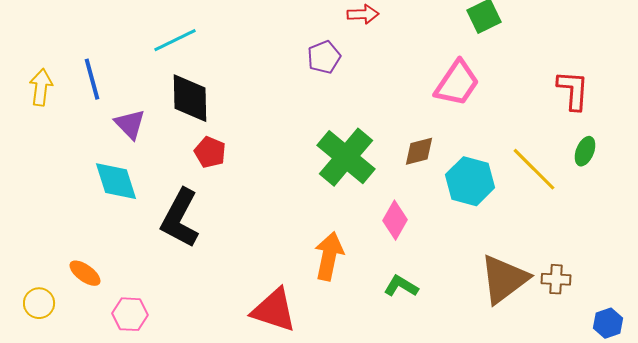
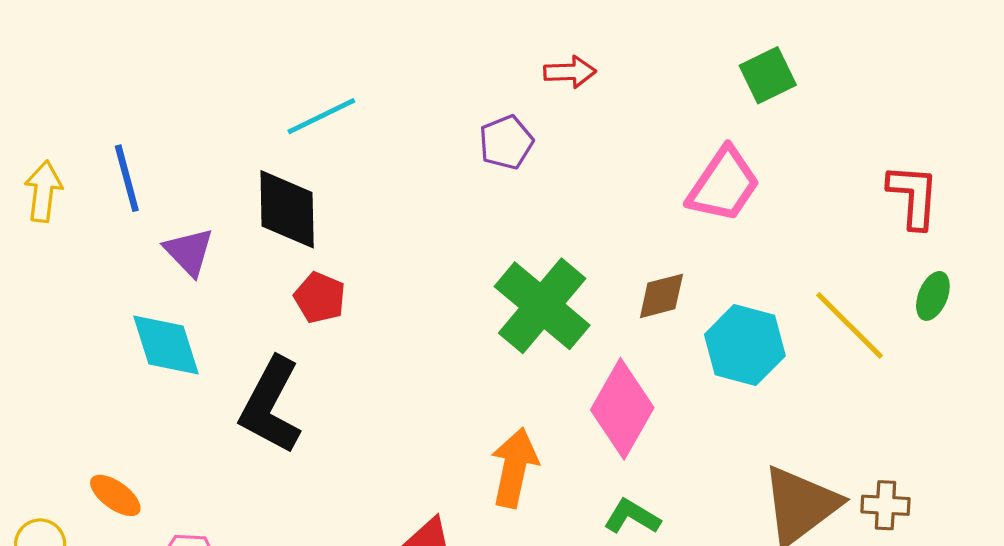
cyan line: (175, 40) -> (321, 116), moved
pink diamond: (395, 220) -> (622, 409), size x1.5

